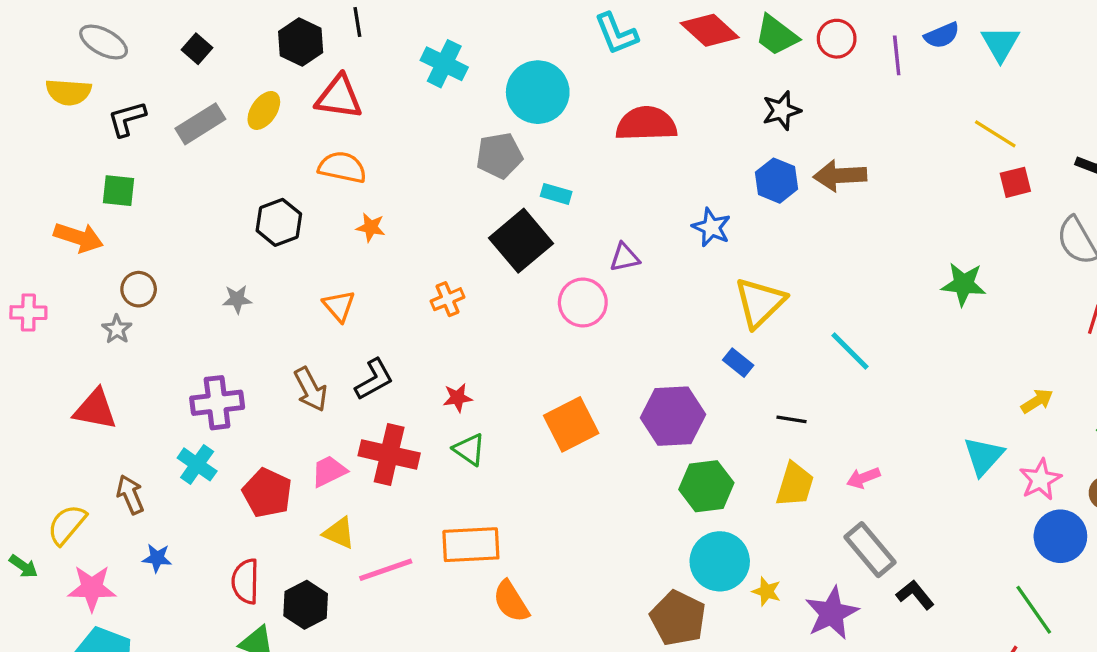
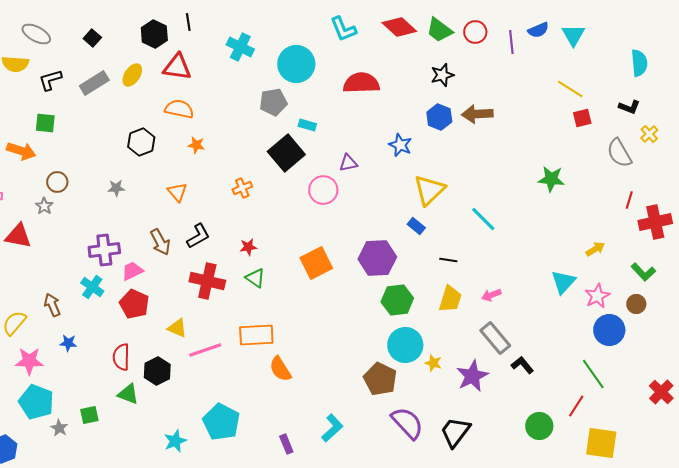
red triangle: (95, 409) -> (18, 236), moved
pink trapezoid: (329, 471) -> (132, 271), moved

